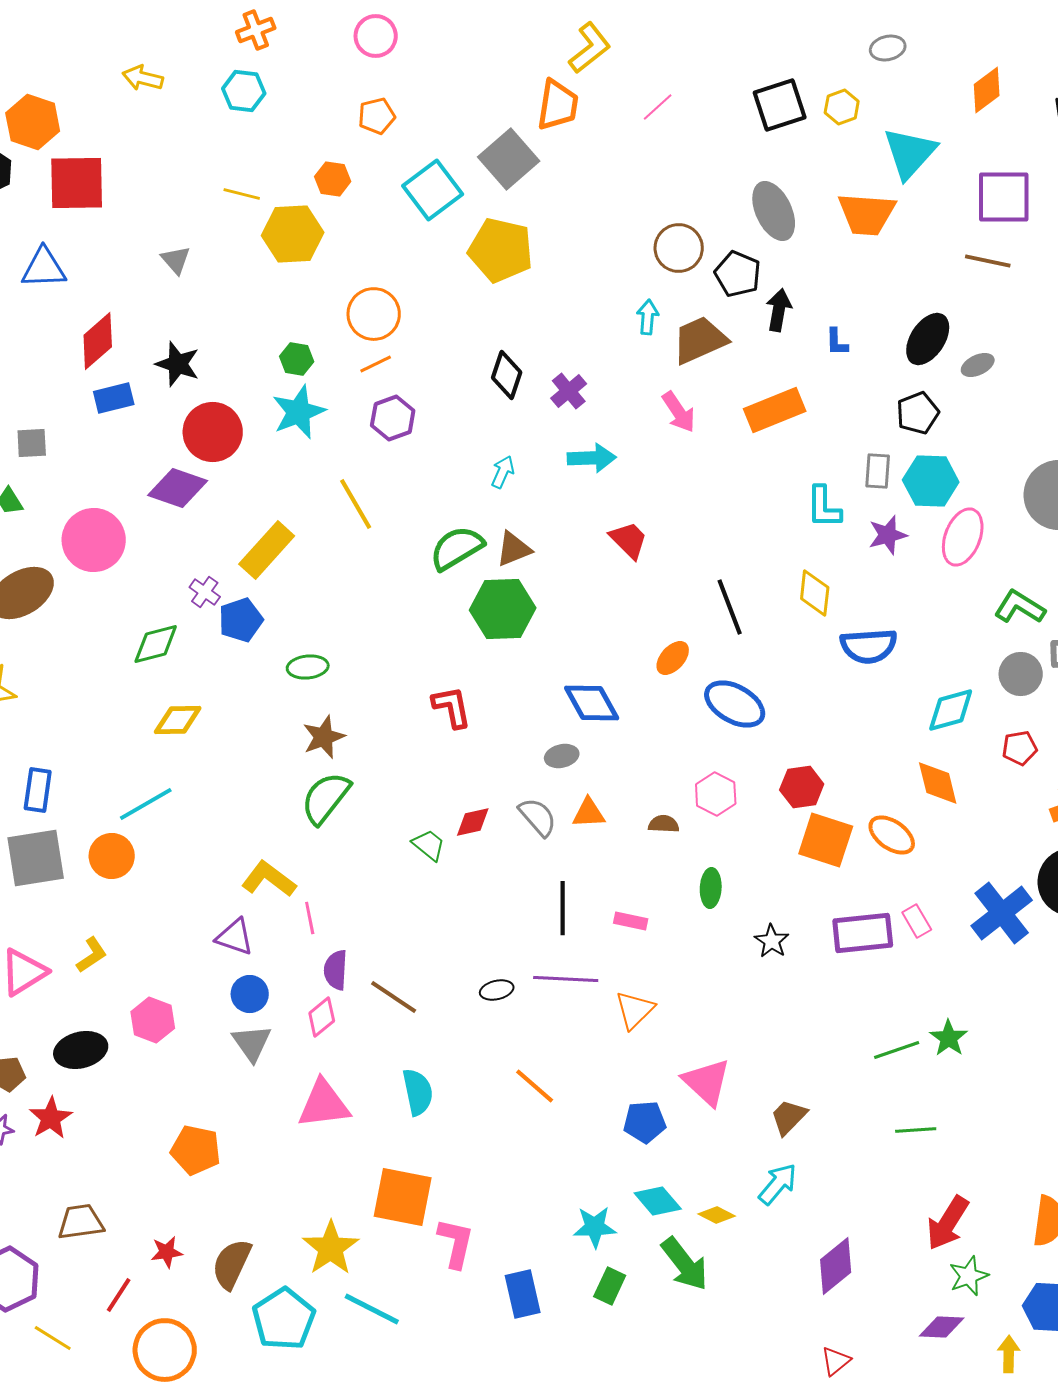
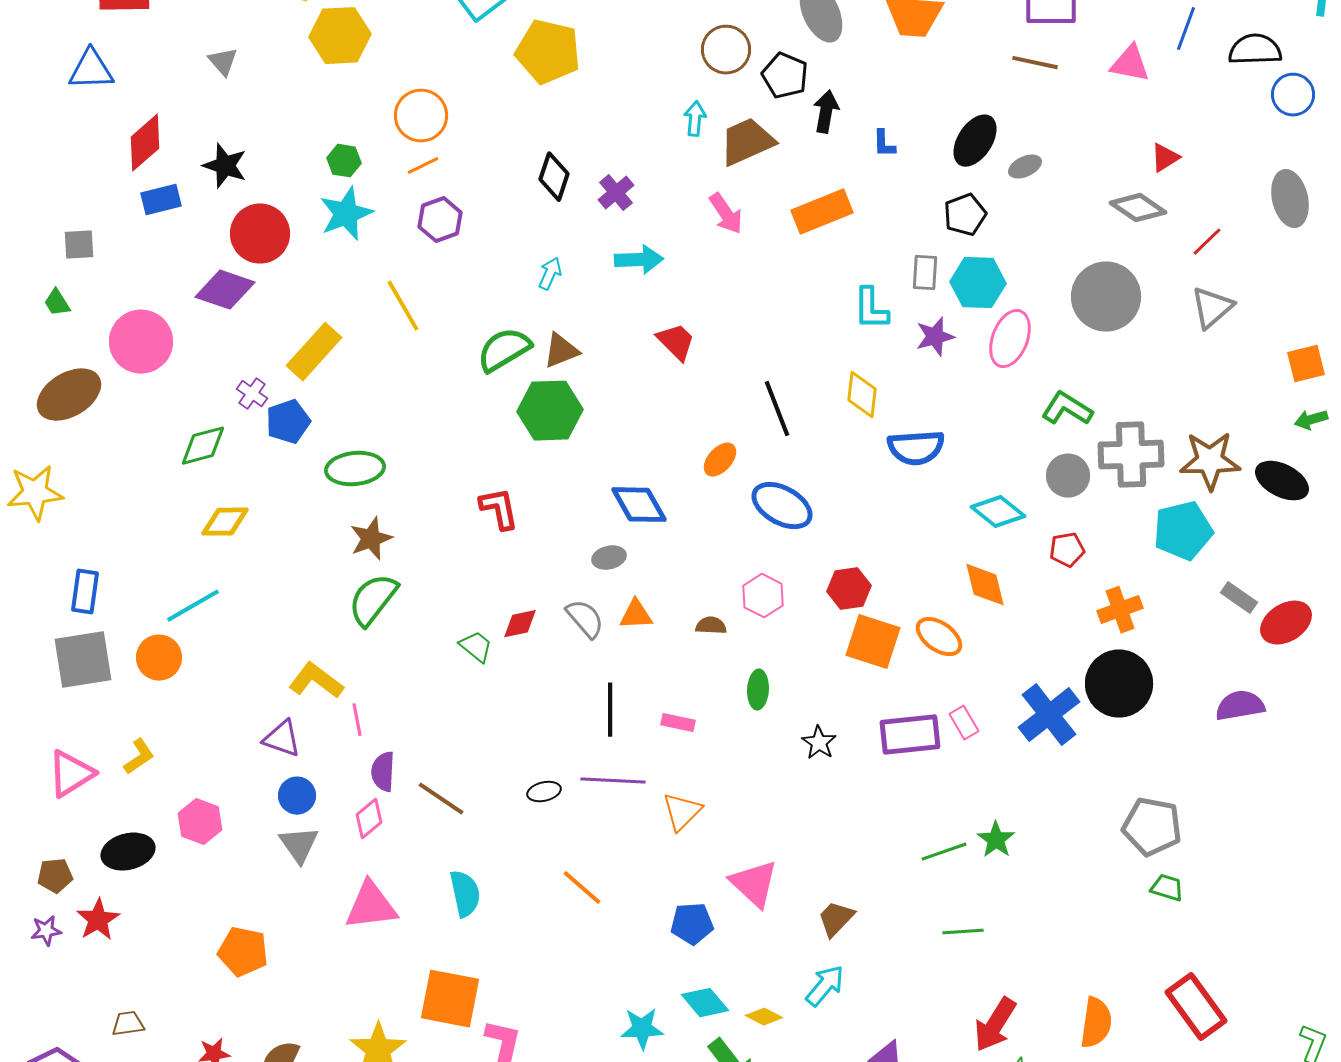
green ellipse: (308, 667) -> (355, 469), size x1.4
cyan diamond: (951, 710) -> (998, 512), turned 54
brown trapezoid: (81, 1222) -> (128, 1024), size x0.7

